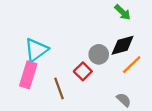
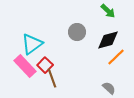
gray circle: (99, 54) -> (77, 32), moved
red square: (83, 71) -> (45, 65), moved
pink rectangle: (28, 75) -> (25, 66), turned -60

